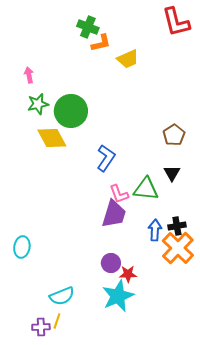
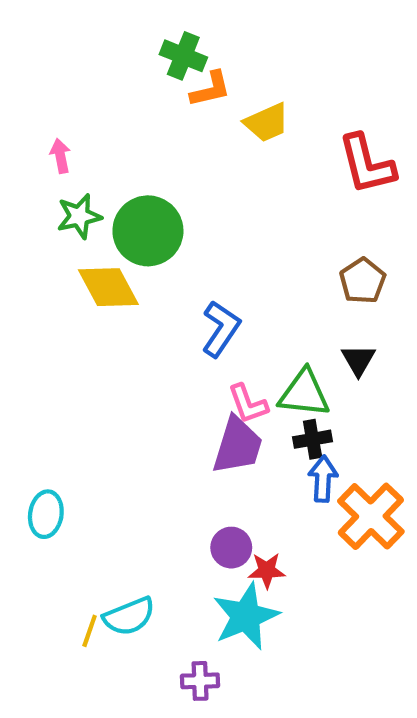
red L-shape: (176, 22) -> (367, 164), moved
black cross: (177, 226) -> (313, 439), moved
yellow line: (57, 321) -> (90, 631), moved
purple cross: (41, 327) -> (200, 681), moved

